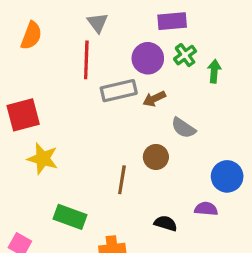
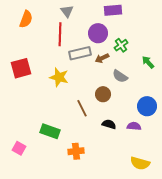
green cross: (185, 55) -> (121, 45), moved
green arrow: (214, 71) -> (148, 62), moved, turned -48
yellow star: (43, 159) -> (59, 77), moved
brown line: (122, 180) -> (82, 108), turned -36
black semicircle: (166, 223) -> (109, 124), moved

